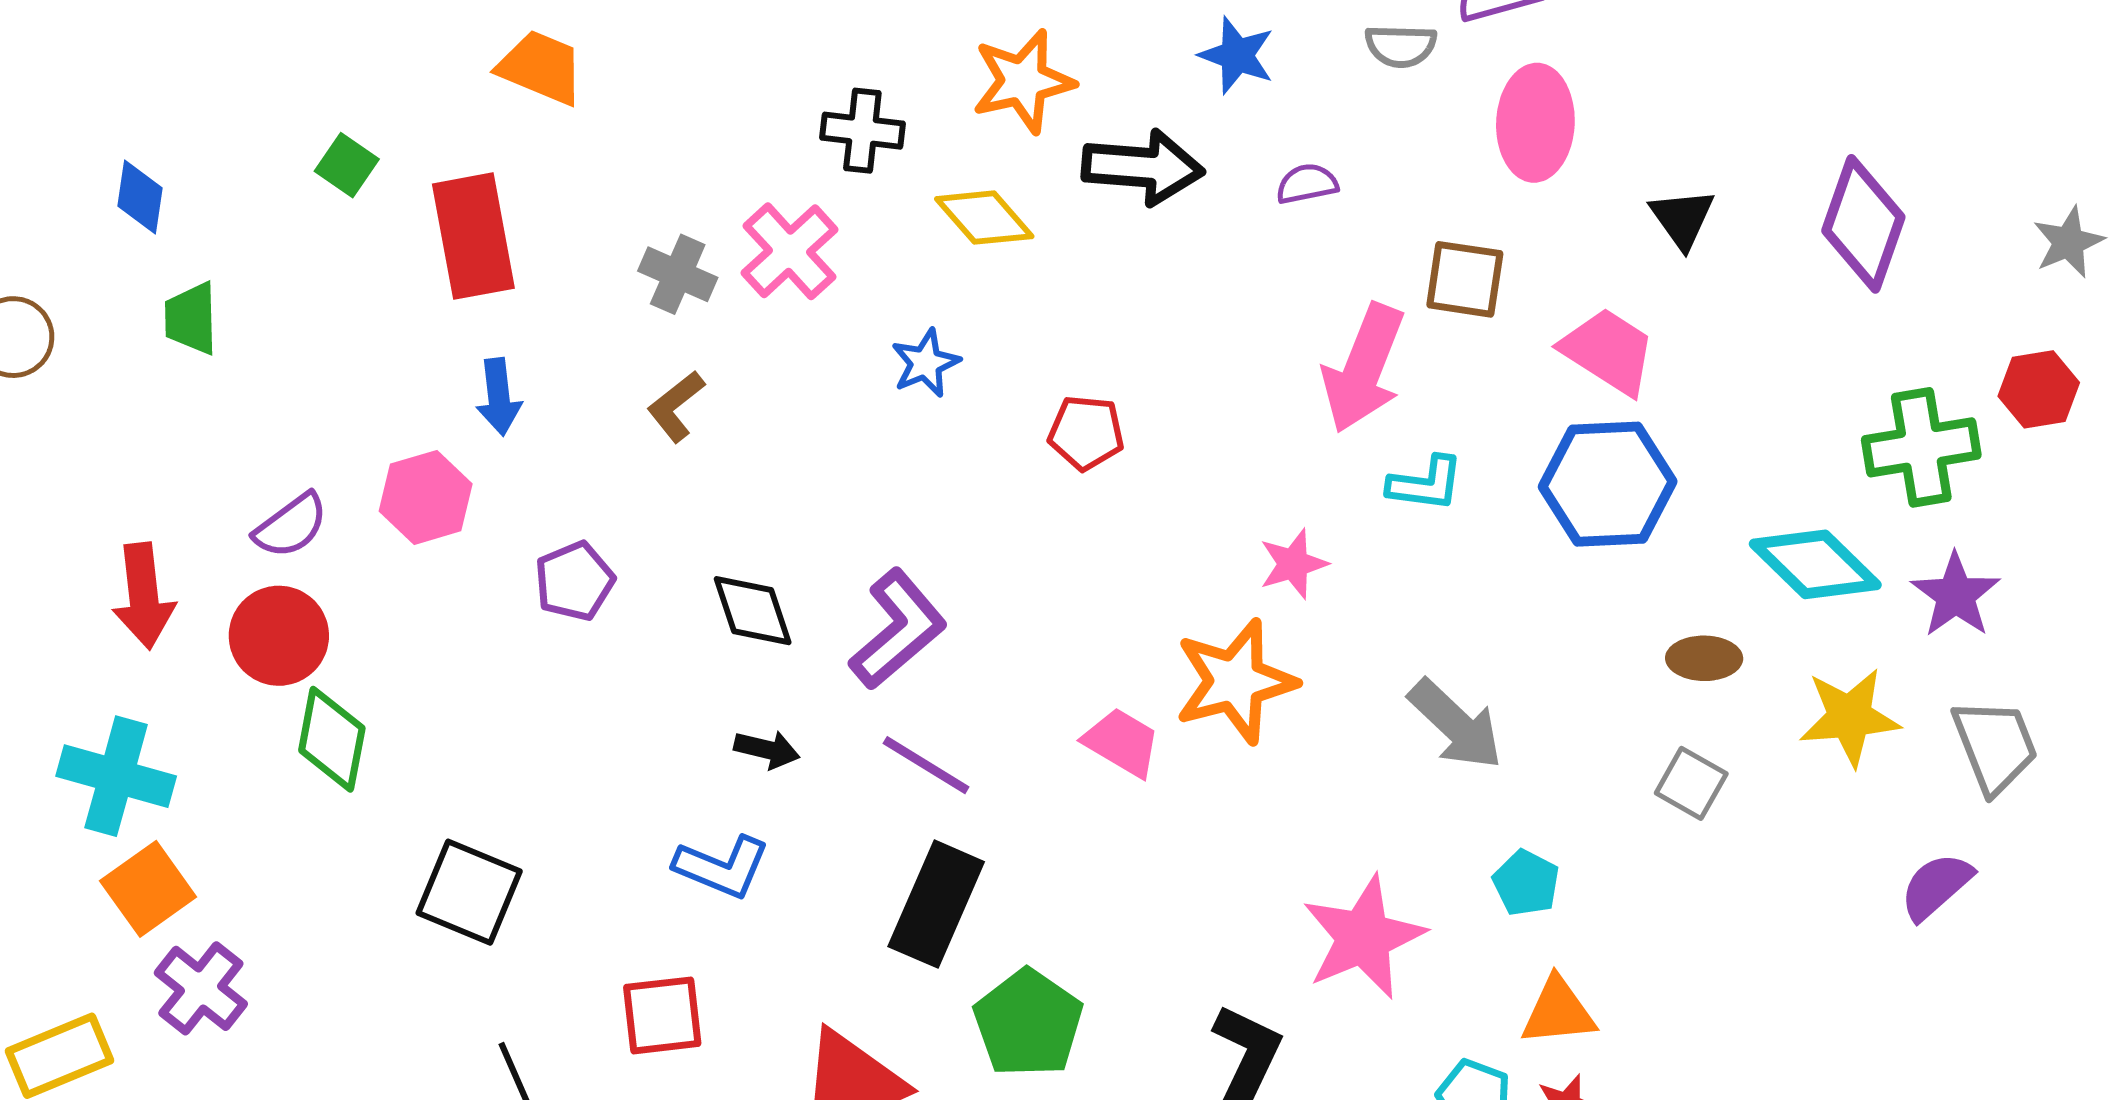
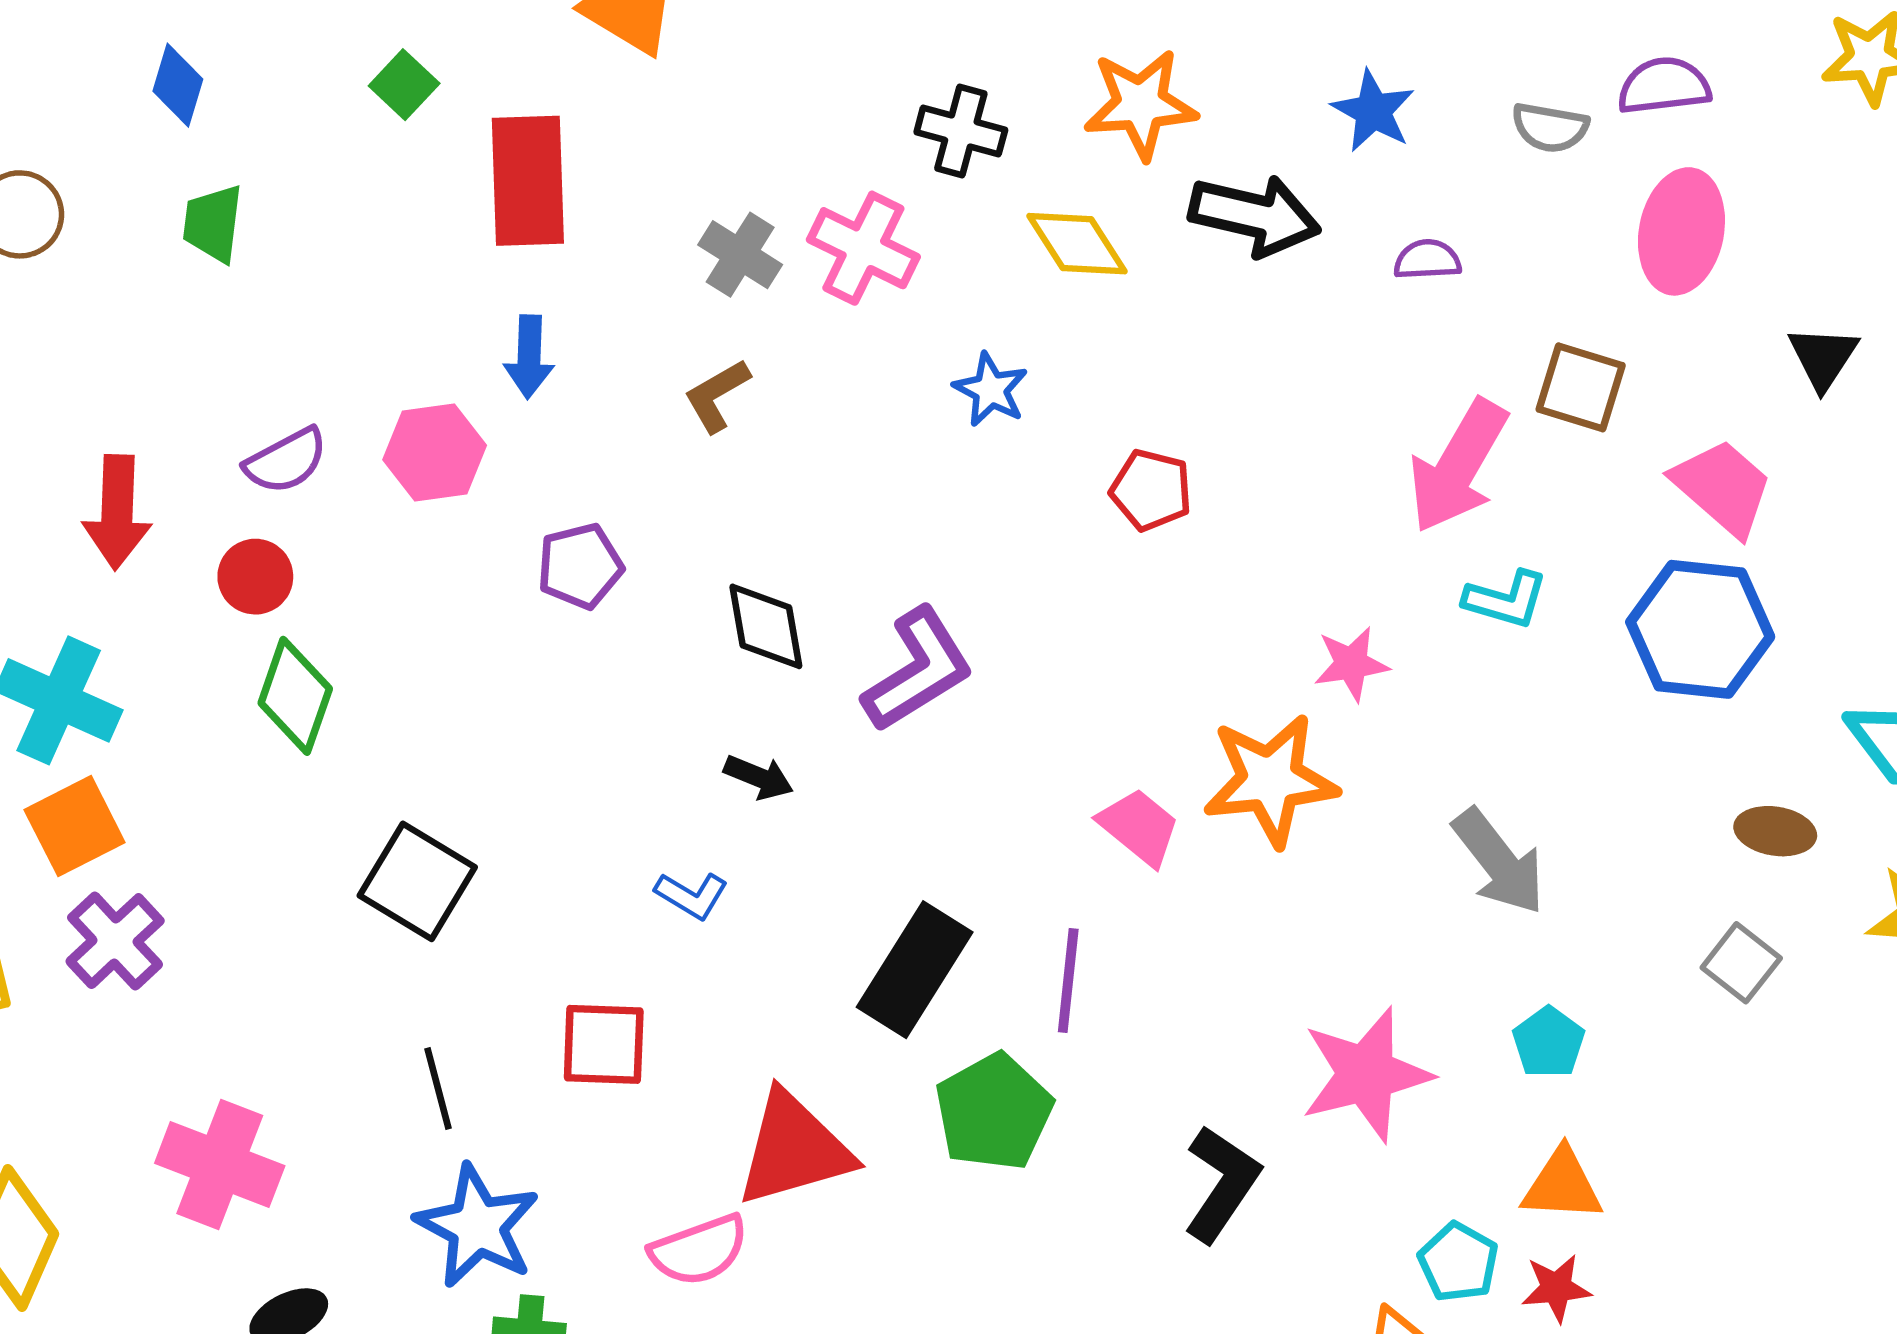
pink cross: (790, 251) -> (863, 248), turned -30
blue star: (925, 363) -> (991, 390), turned -30
red circle: (279, 636) -> (255, 577), size x0.7
purple line: (926, 765) -> (1068, 981), moved, turned 56
blue L-shape: (722, 867) -> (692, 895), size x0.7

